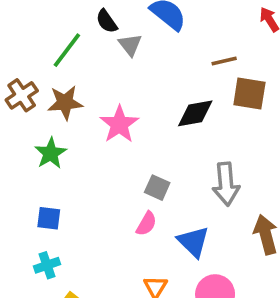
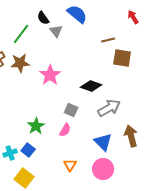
black diamond: (195, 113) -> (91, 86), moved, turned 30
green star: (51, 153) -> (36, 126), moved
gray arrow: (226, 184) -> (109, 108), turned -115
blue square: (49, 218) -> (28, 150), moved, turned 32
blue triangle: (193, 242) -> (103, 142), moved

